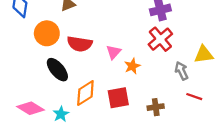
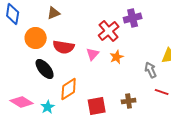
red cross: (160, 39) -> (109, 31), moved
orange star: (132, 66) -> (117, 57), moved
red square: (118, 98) -> (97, 106), moved

